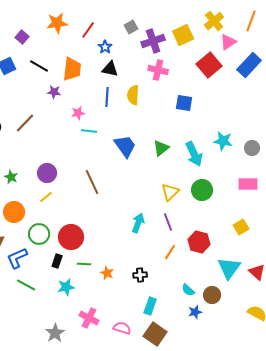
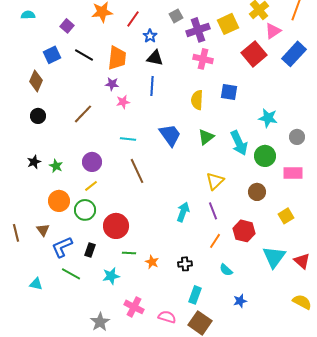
purple star: (54, 92) -> (112, 84), moved
yellow semicircle: (133, 95) -> (197, 100), moved
brown line: (25, 123) -> (83, 114), moved
cyan line: (89, 131) -> (128, 139), moved
cyan star: (223, 141) -> (268, 118), moved
green circle: (202, 190) -> (265, 156), moved
green circle: (39, 234) -> (85, 210), moved
black rectangle: (57, 261) -> (90, 250), moved
cyan semicircle: (188, 290) -> (226, 270), moved
brown circle: (212, 295) -> (257, 192), moved

